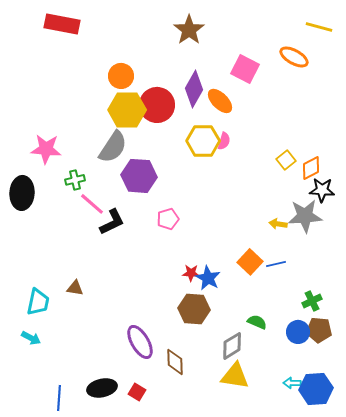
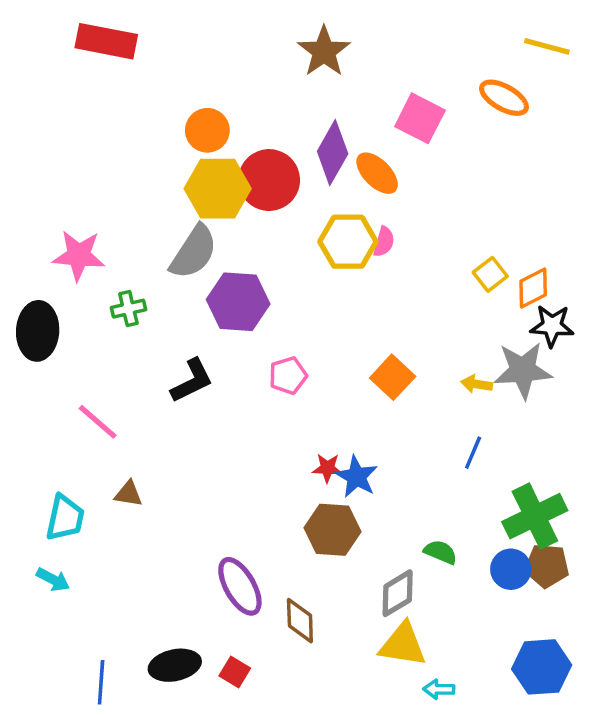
pink line: (92, 204) -> (98, 422), moved
orange square: (250, 262) -> (393, 377), moved
blue line: (276, 264) -> (473, 453), turned -54
green cross: (312, 301) -> (535, 516), size x1.8
cyan arrow: (292, 383) -> (439, 689), moved

